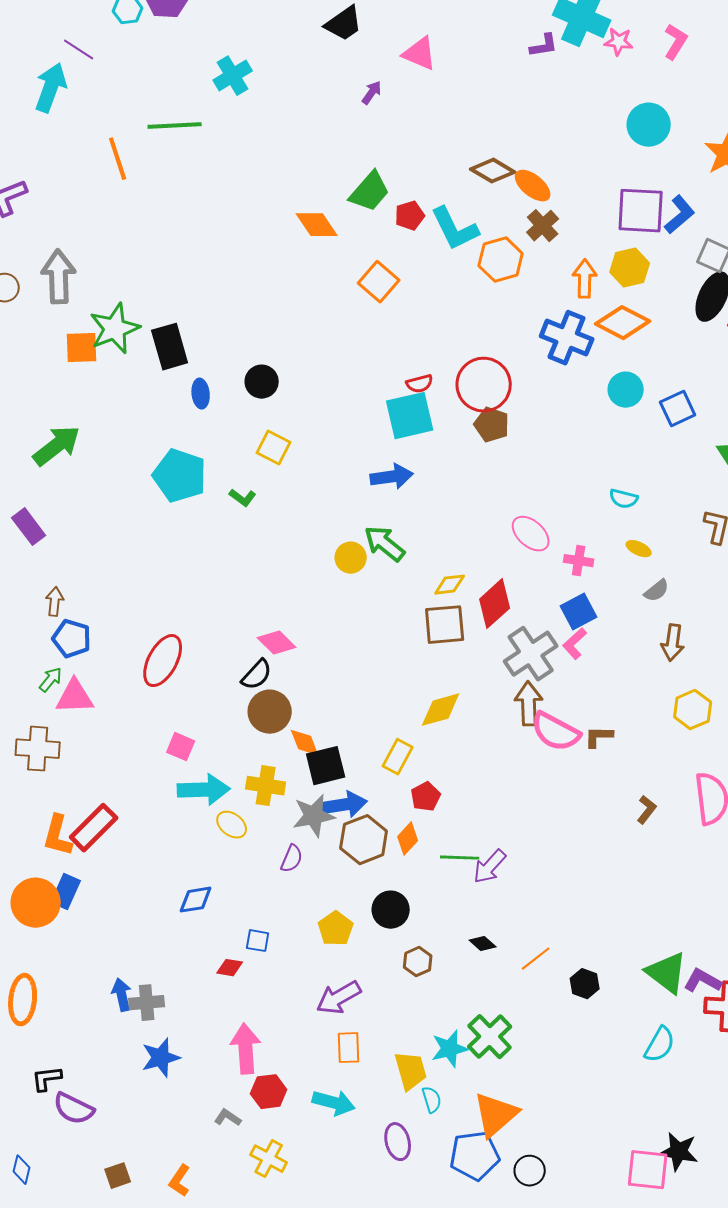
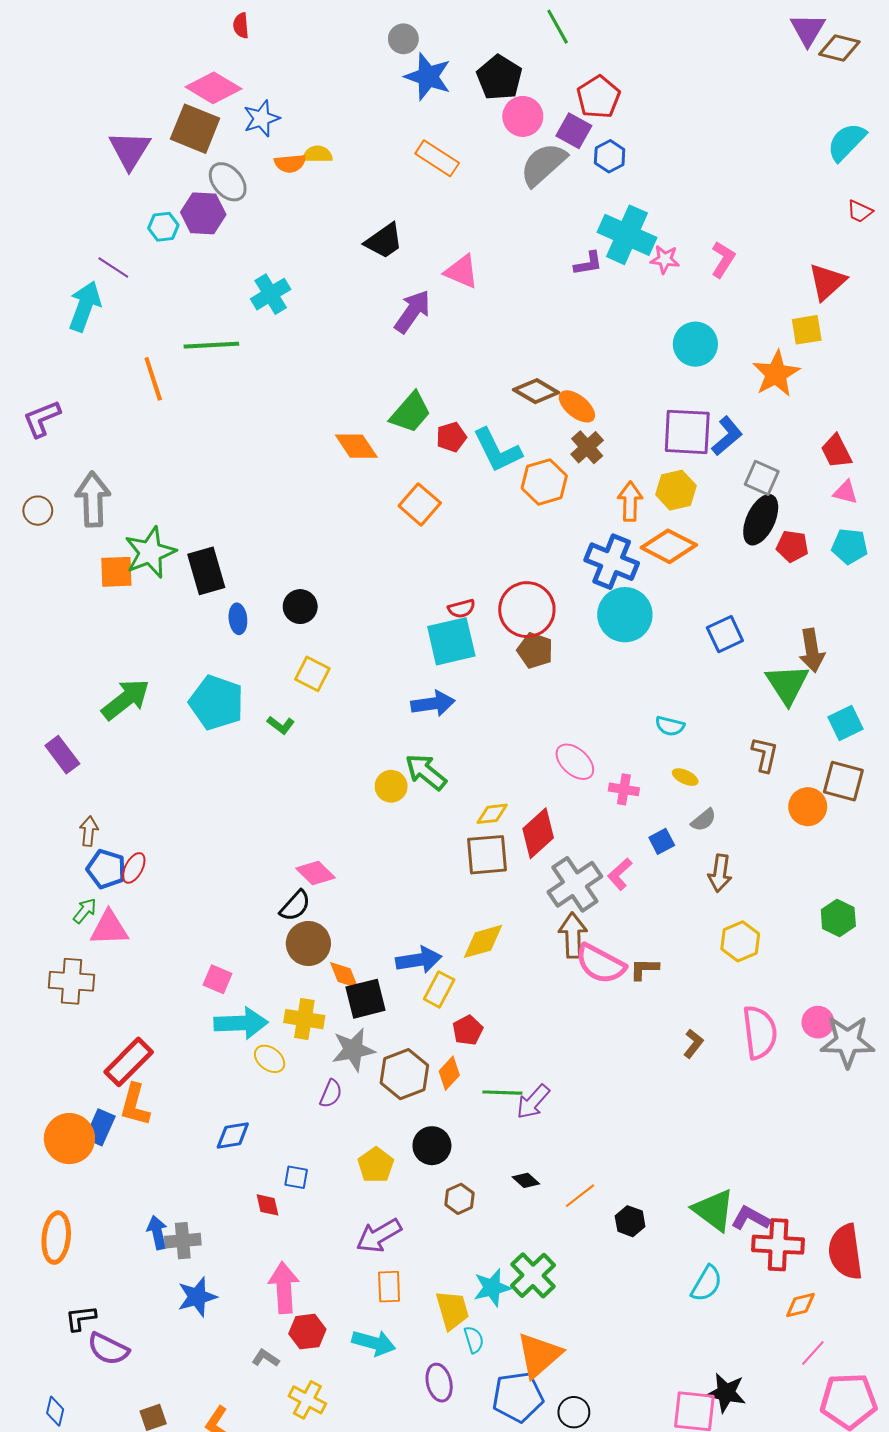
purple arrow: (372, 93) -> (413, 311), size x1.8
cyan circle: (626, 390) -> (625, 615), moved, size x1.5
green arrow: (57, 446) -> (126, 699), moved
blue square: (579, 612) -> (662, 841), moved, size x0.7
red ellipse: (163, 661) -> (134, 868), moved, size x0.6
blue arrow: (345, 805) -> (419, 960), moved
orange L-shape: (58, 836) -> (135, 1105), moved
red diamond: (230, 968) -> (268, 1205), turned 68

